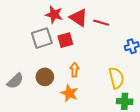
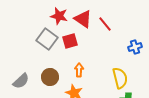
red line: (101, 23) -> (105, 24), turned 35
gray square: (42, 38) -> (47, 39), turned -35

